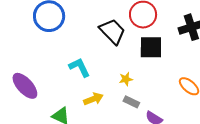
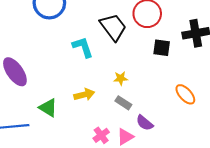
black square: (151, 47) -> (162, 48), moved, size x0.7
cyan L-shape: (79, 67) -> (83, 47), moved

